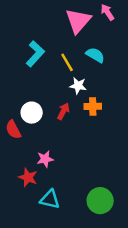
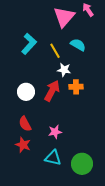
red arrow: (63, 111) -> (52, 91), size x1.5
red semicircle: (13, 130) -> (25, 124), moved
pink star: (45, 159) -> (55, 132), moved
cyan triangle: (50, 199) -> (53, 158), moved

